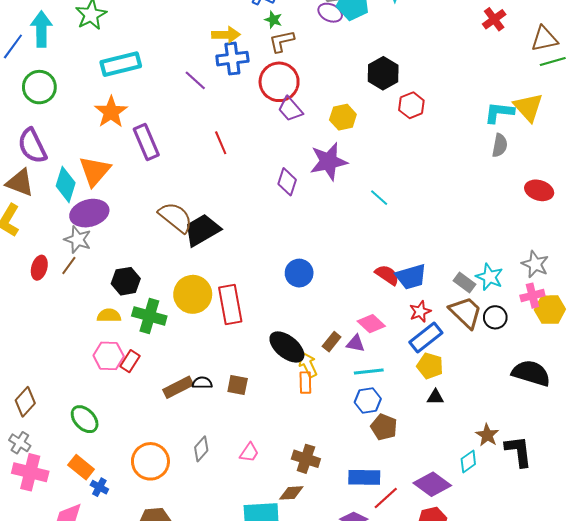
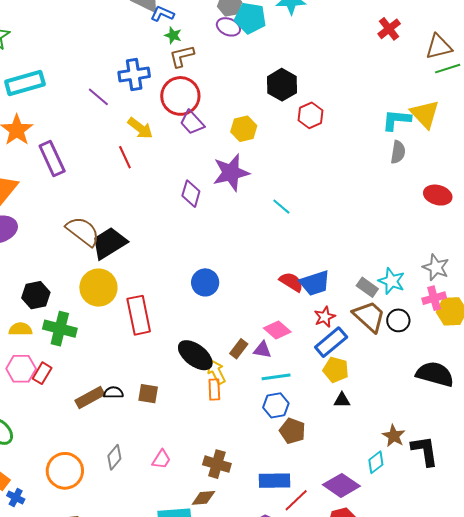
yellow arrow: (226, 35) -> (140, 128), moved, turned 40
yellow circle: (193, 294) -> (98, 288), moved

